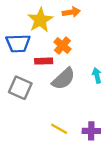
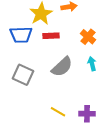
orange cross: (62, 45) -> (88, 37), moved
red rectangle: (44, 61) -> (51, 36), moved

